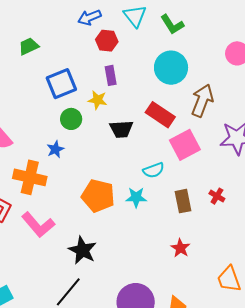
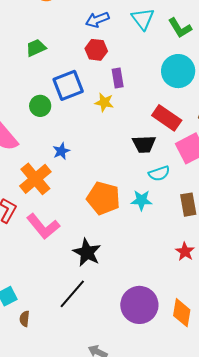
red hexagon: (107, 41) -> (96, 50), moved
green circle: (71, 119) -> (40, 106), moved
black trapezoid: (121, 129) -> (144, 144), moved
orange cross: (30, 177) -> (35, 179), turned 36

